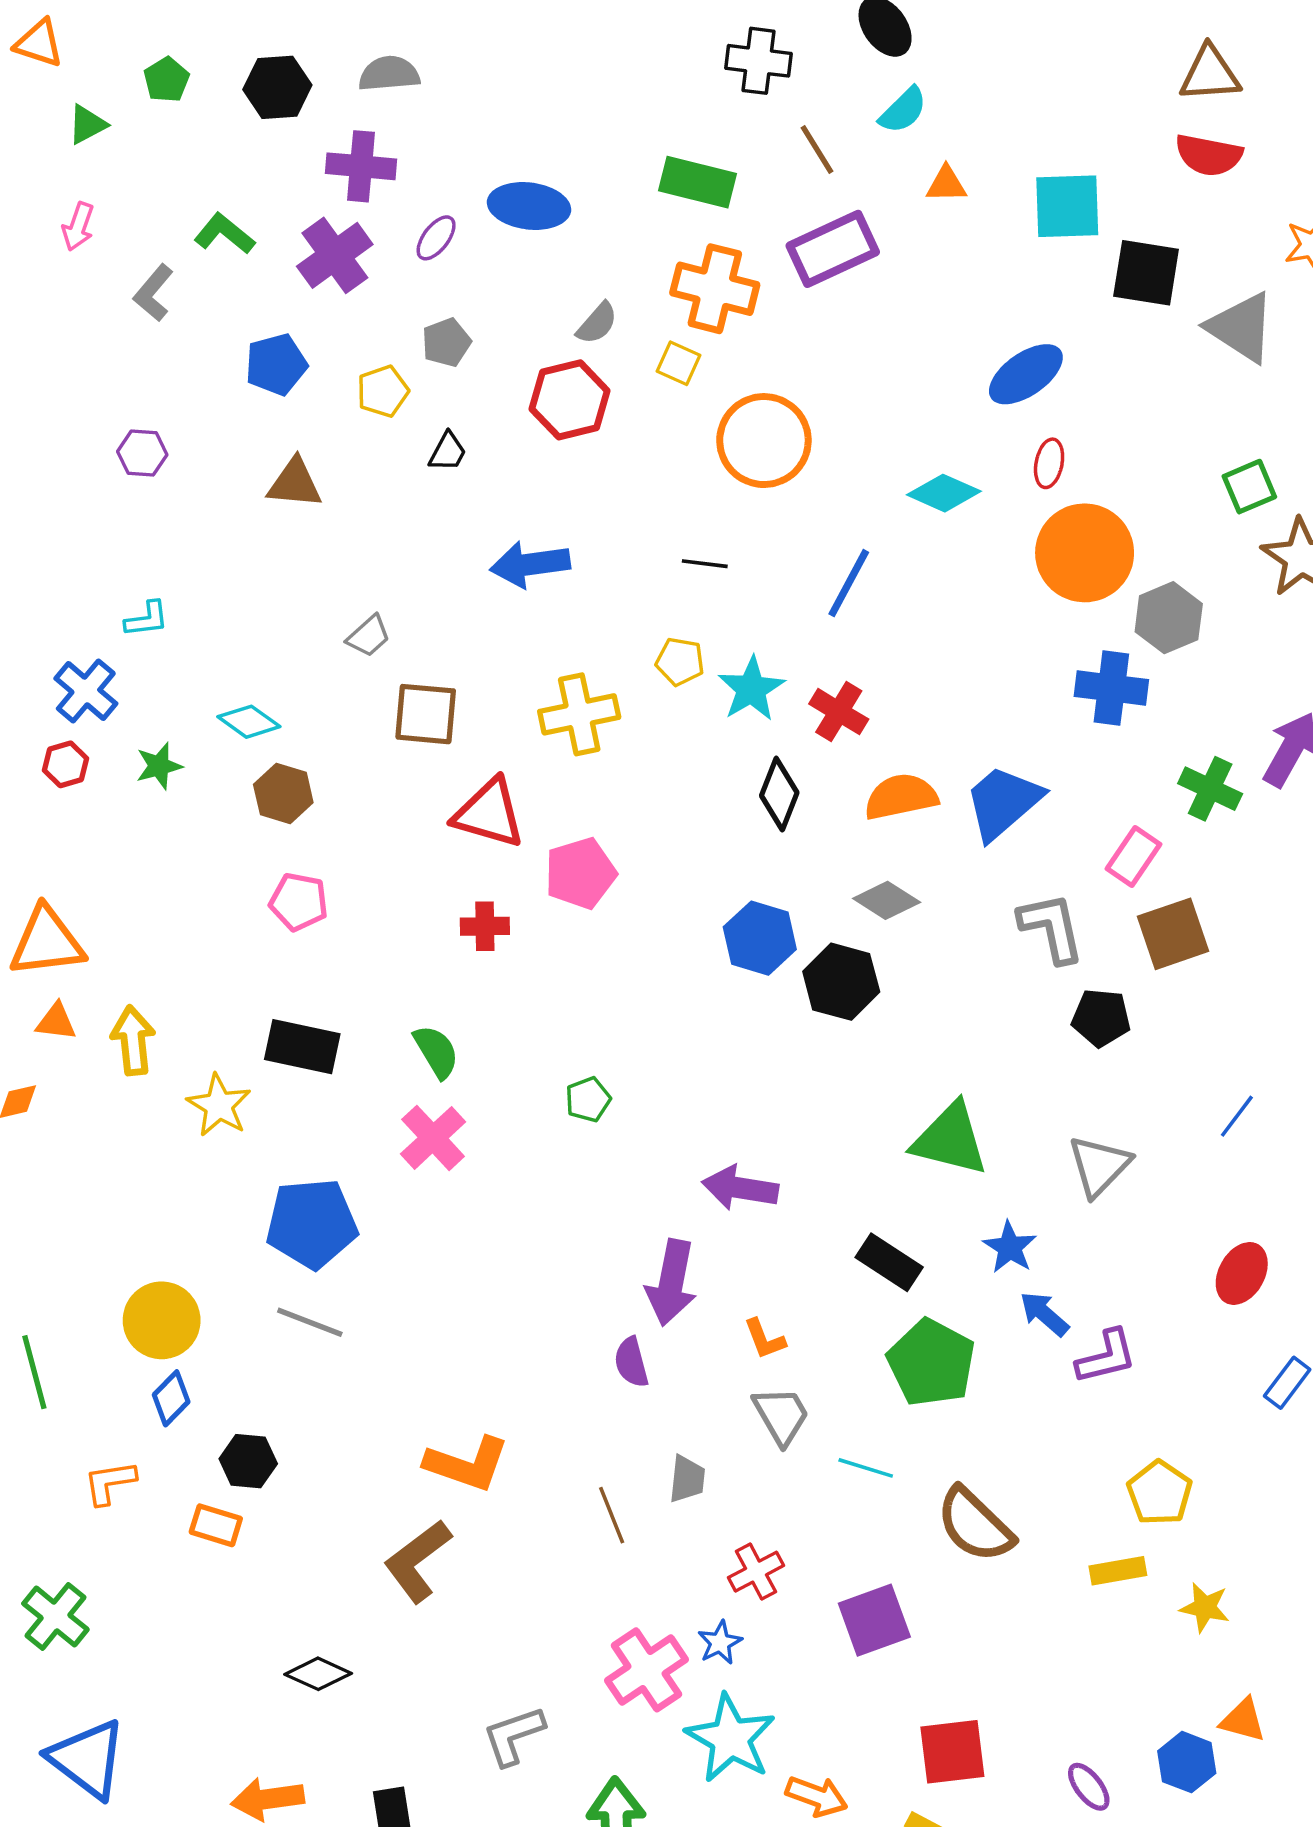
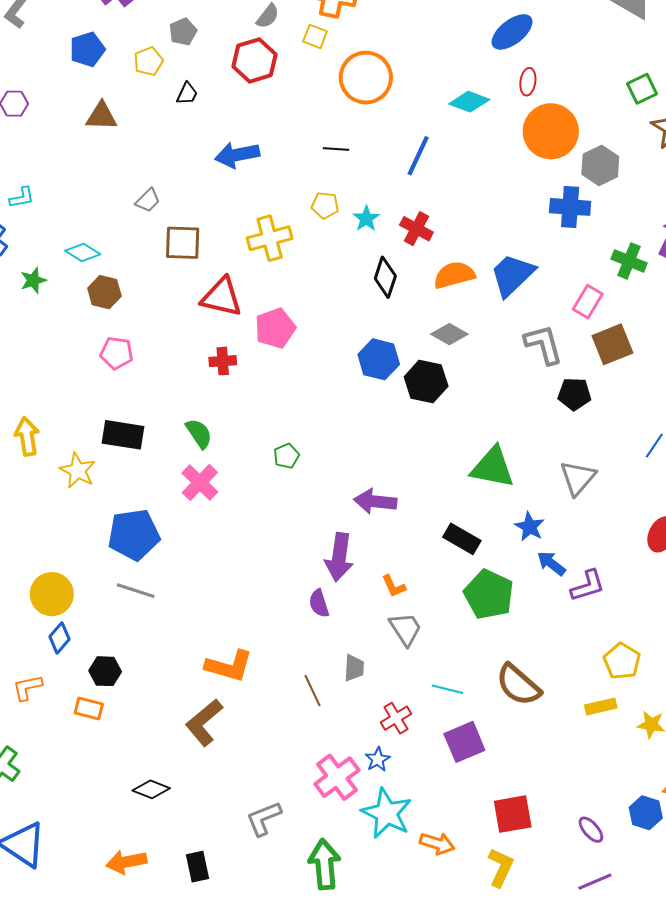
cyan star: (751, 689) -> (366, 219), size x0.7
cyan line: (866, 1468) -> (447, 689), moved

